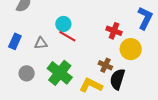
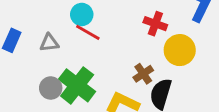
brown cross: (105, 65) -> (143, 74), turned 32
gray circle: (27, 73) -> (51, 88), moved

